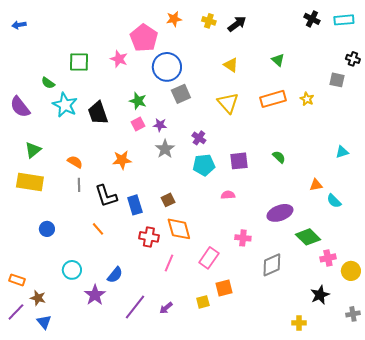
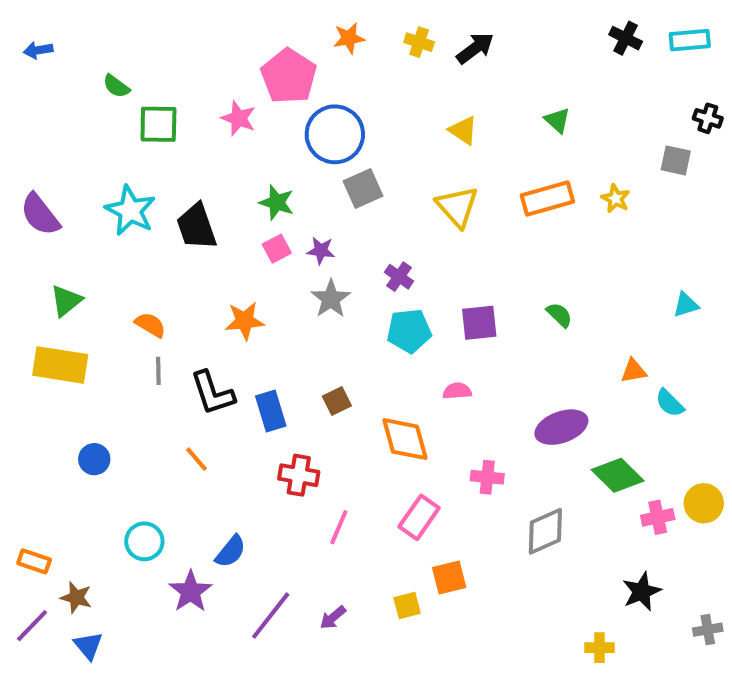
green semicircle: (48, 83) -> (116, 86), moved
orange diamond: (179, 229) -> (405, 439), moved
yellow circle: (351, 271) -> (704, 503), moved

